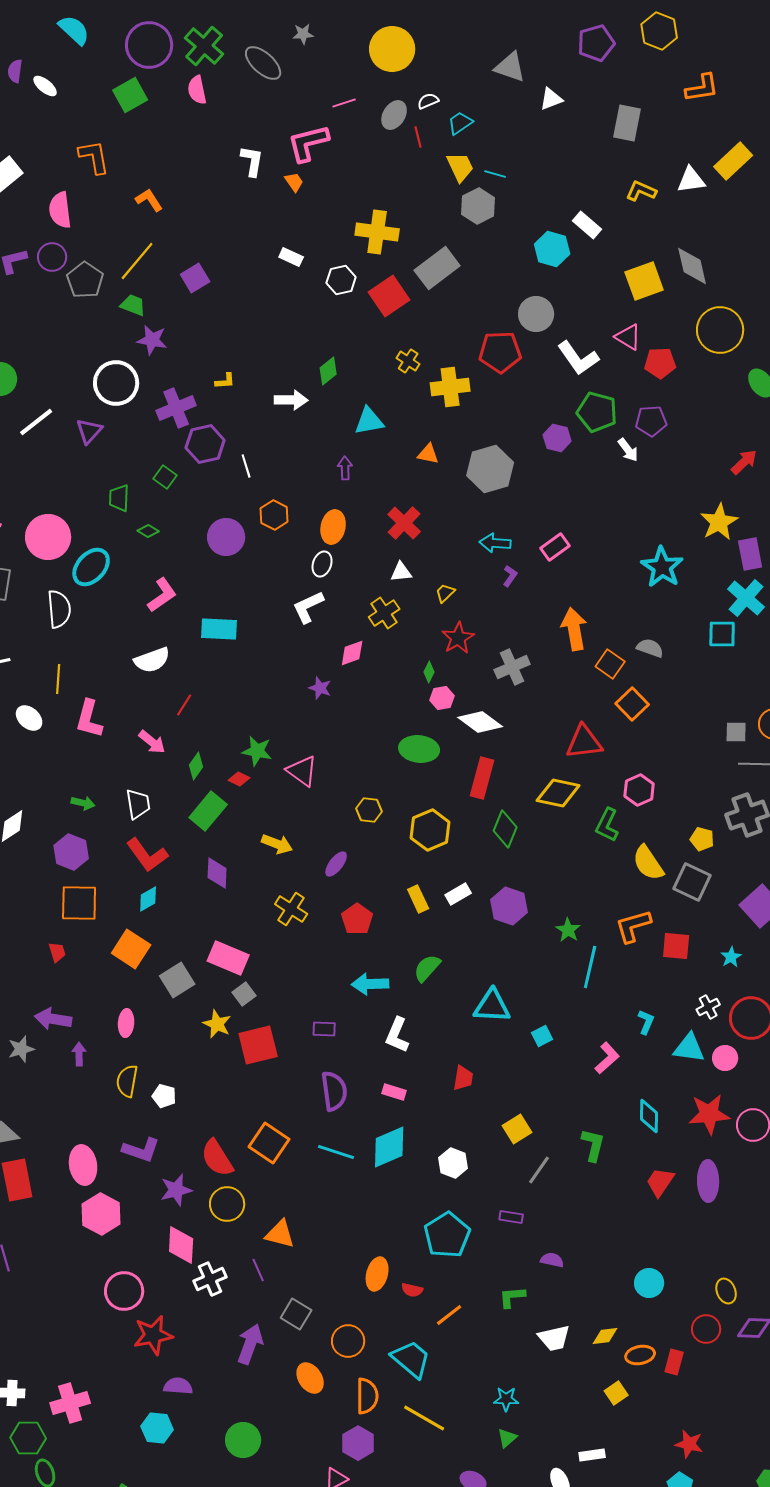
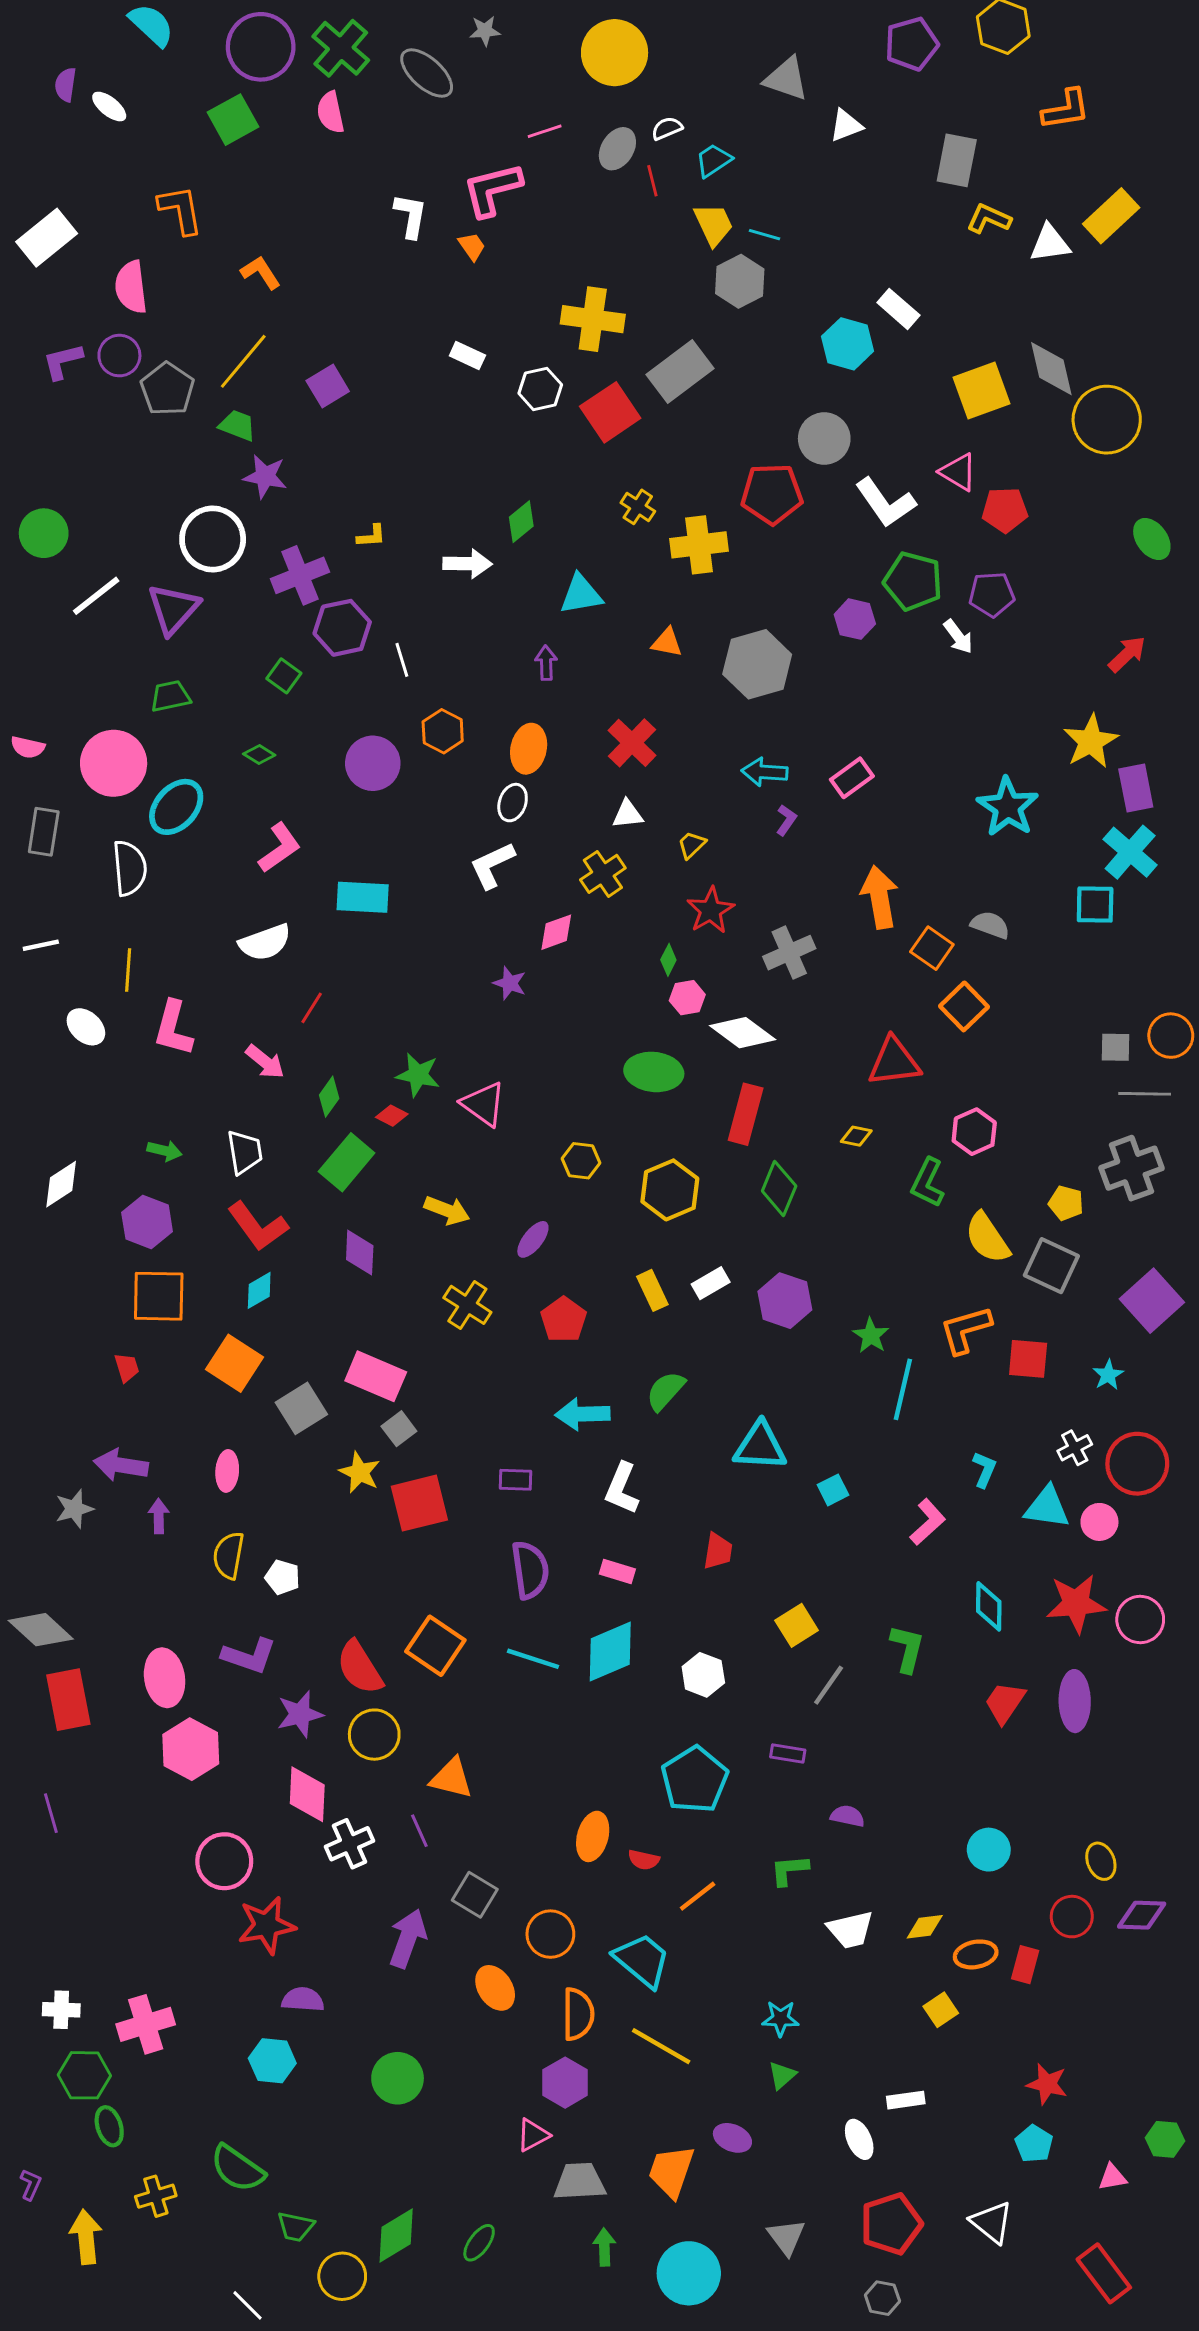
yellow L-shape: (641, 191) -> (989, 219), moved
yellow circle: (720, 330) -> (1107, 420), moved
purple triangle: (89, 431) -> (173, 609), size x1.4
green trapezoid: (119, 498) -> (170, 696), moved, turned 76
yellow diamond: (558, 793) -> (856, 1136), size x0.5

